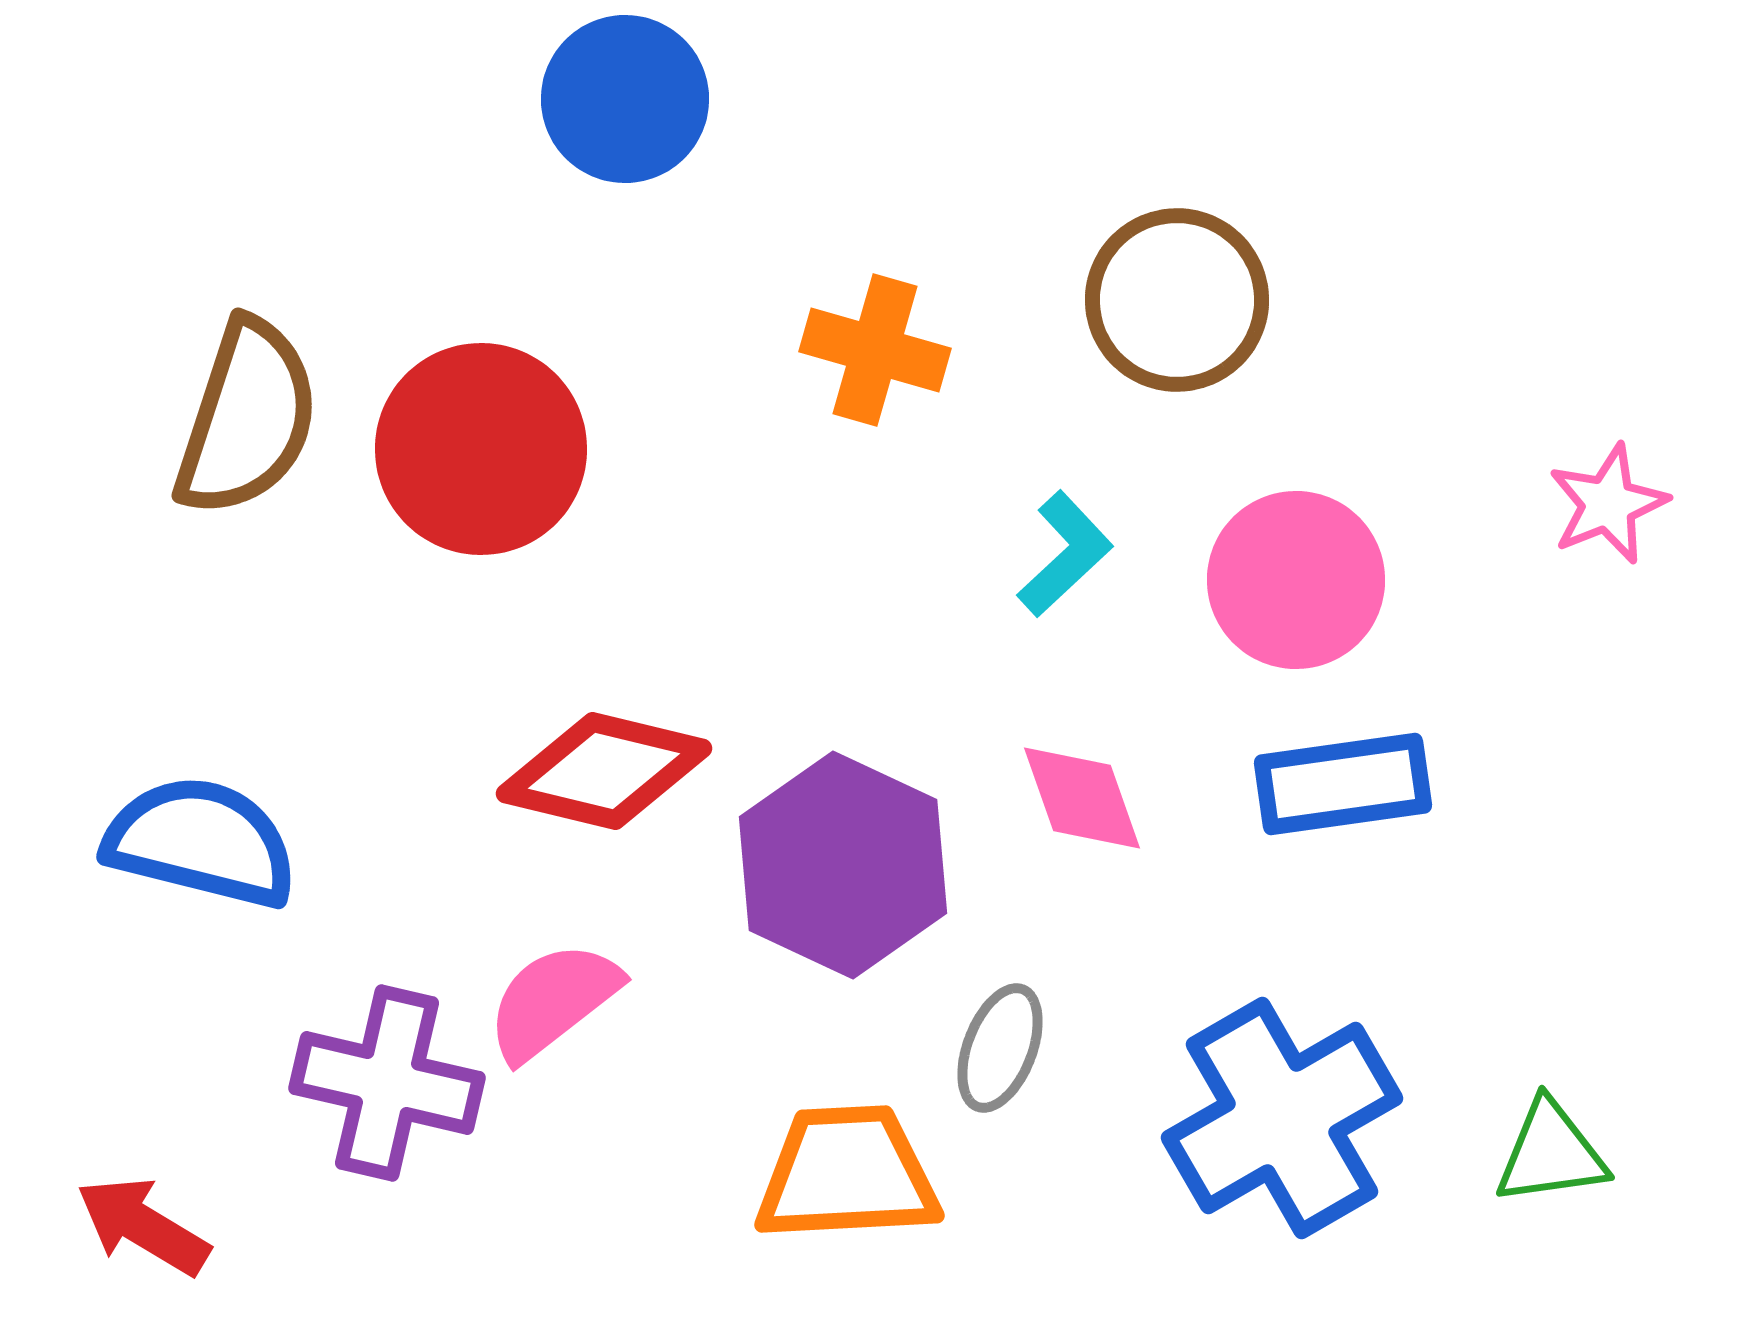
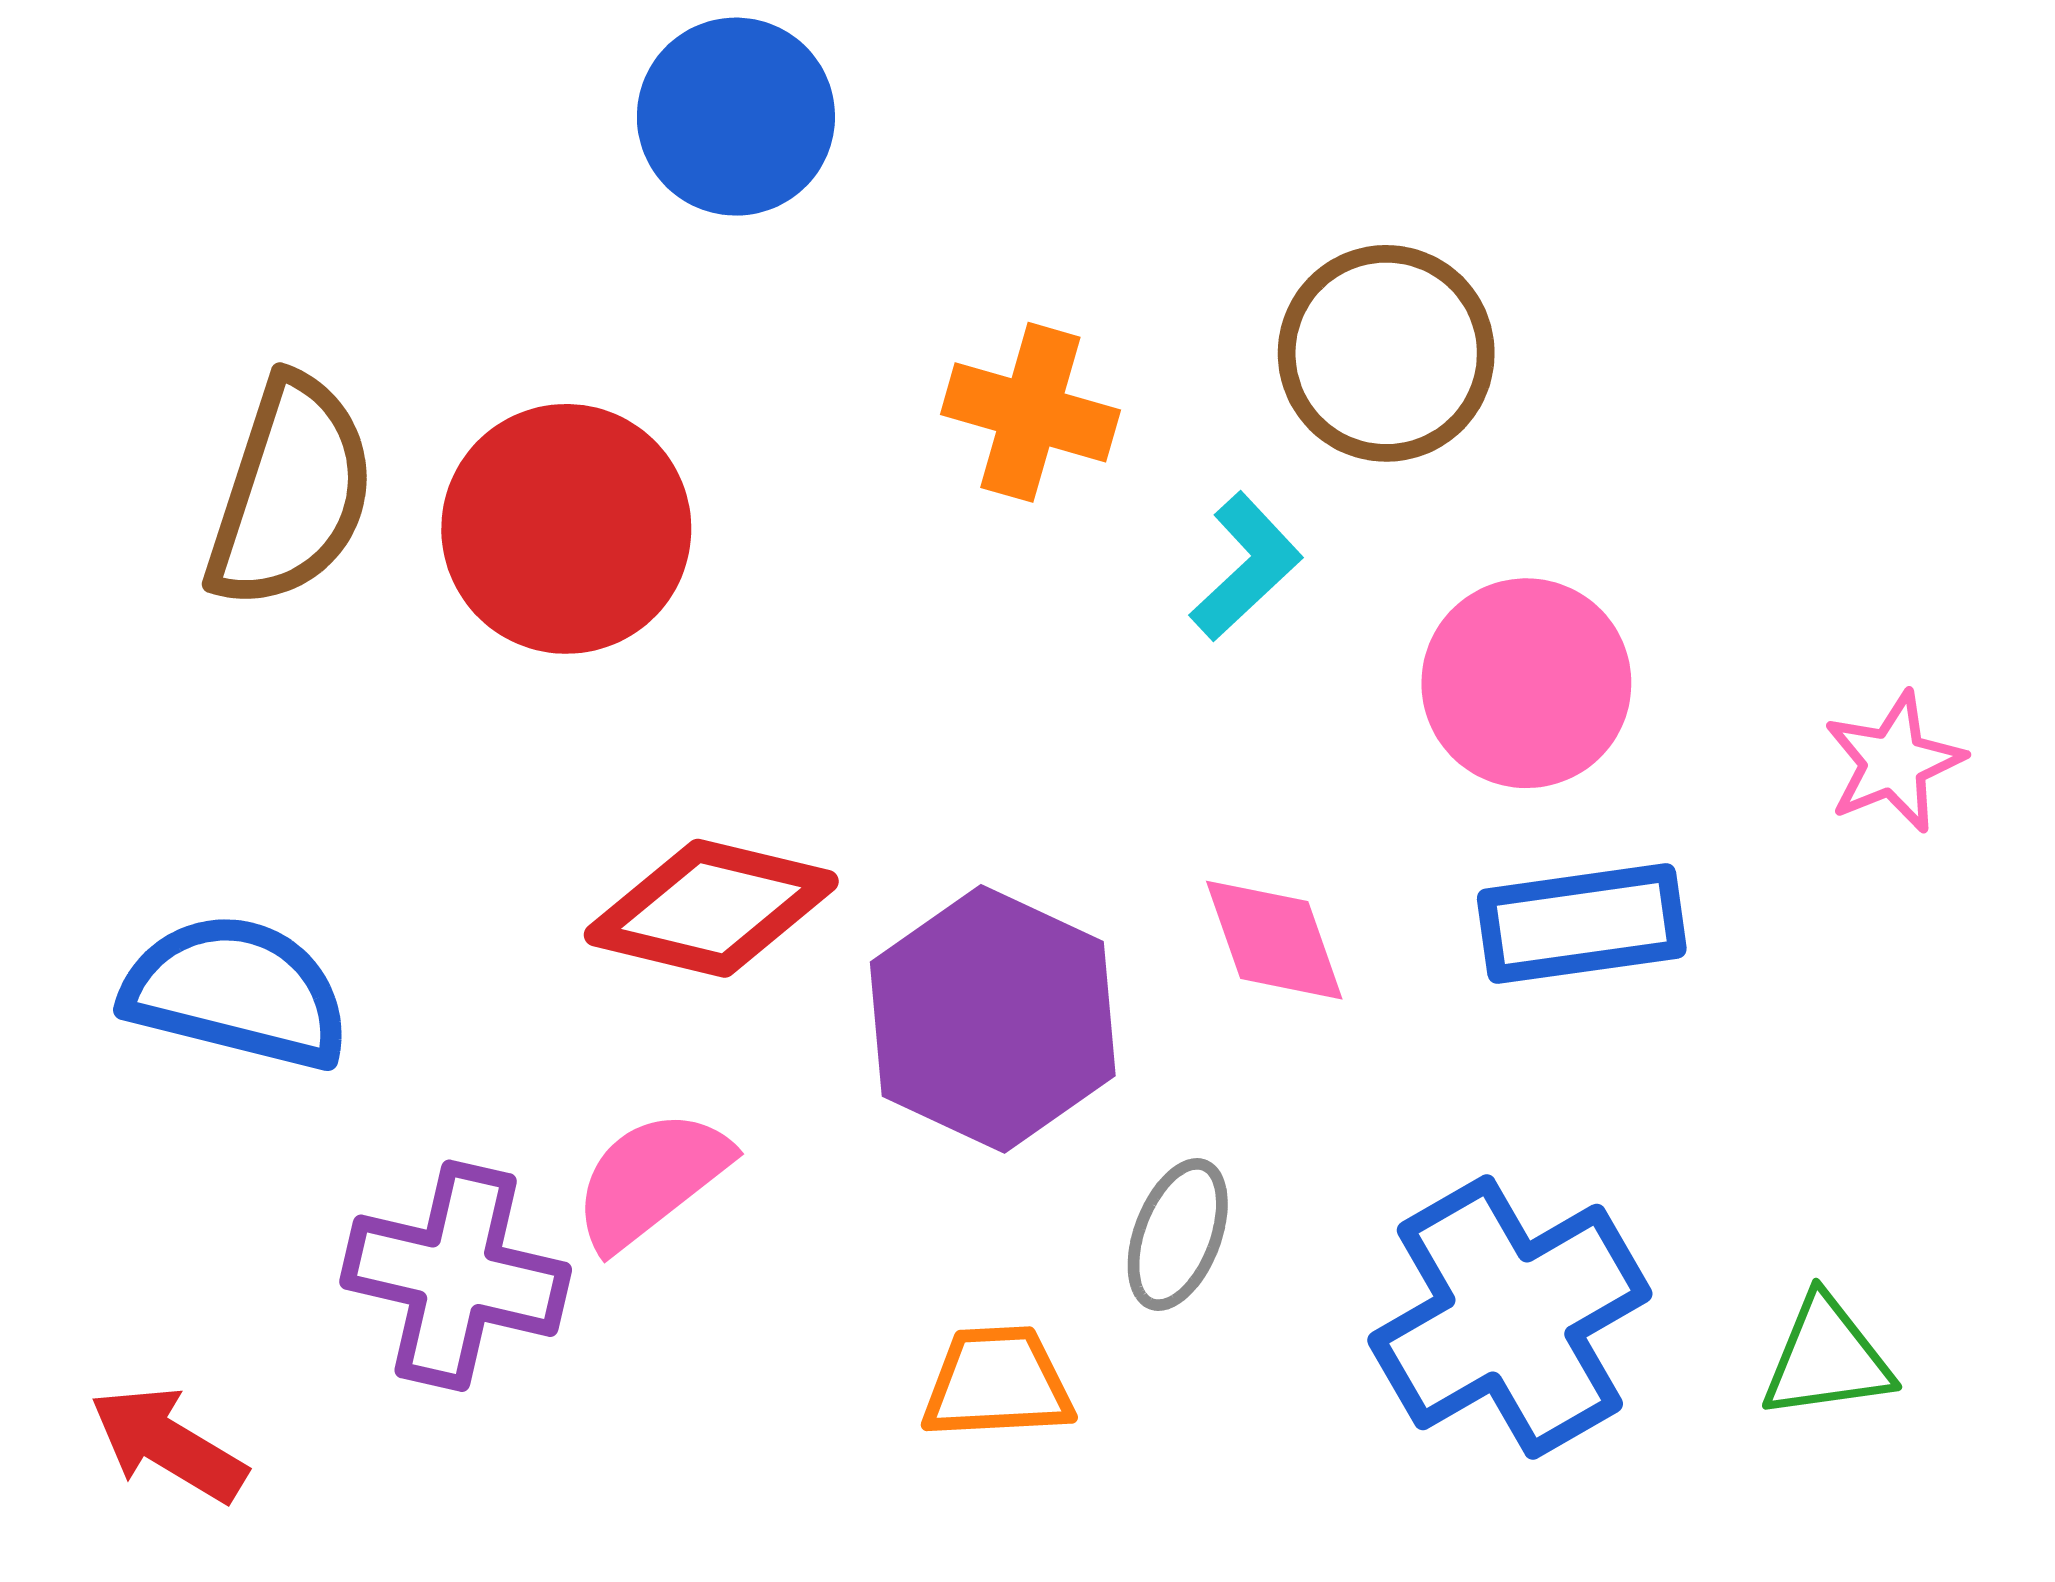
pink star: (1608, 504) -> (1894, 762), moved
cyan L-shape: (1065, 554) -> (1246, 567), moved
orange trapezoid: (847, 1174) -> (997, 1383), size x0.7

